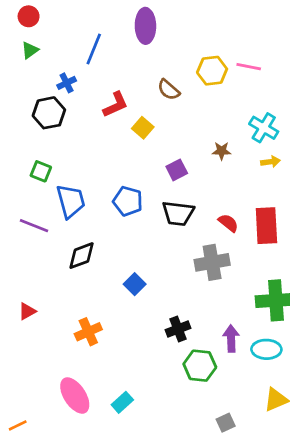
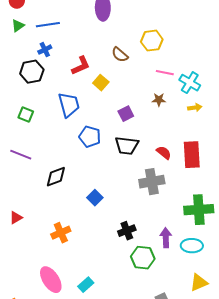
blue line: (94, 49) -> (48, 25), moved, turned 60
pink line: (249, 67) -> (165, 73), moved
blue trapezoid: (71, 201) -> (69, 105), moved

